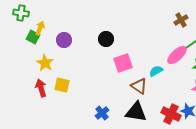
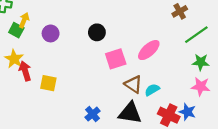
pink ellipse: (177, 55) -> (149, 50), moved
yellow star: (45, 63) -> (14, 59), moved
cyan semicircle: (156, 71) -> (152, 90), moved
red arrow: (41, 88) -> (25, 71), moved

